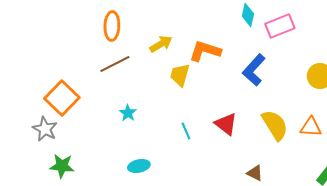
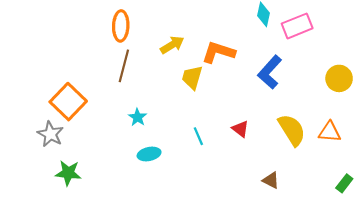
brown line: (115, 64) -> (124, 66), turned -48
red triangle: (226, 124) -> (240, 129), size x0.7
cyan ellipse: (139, 166) -> (149, 154), moved

